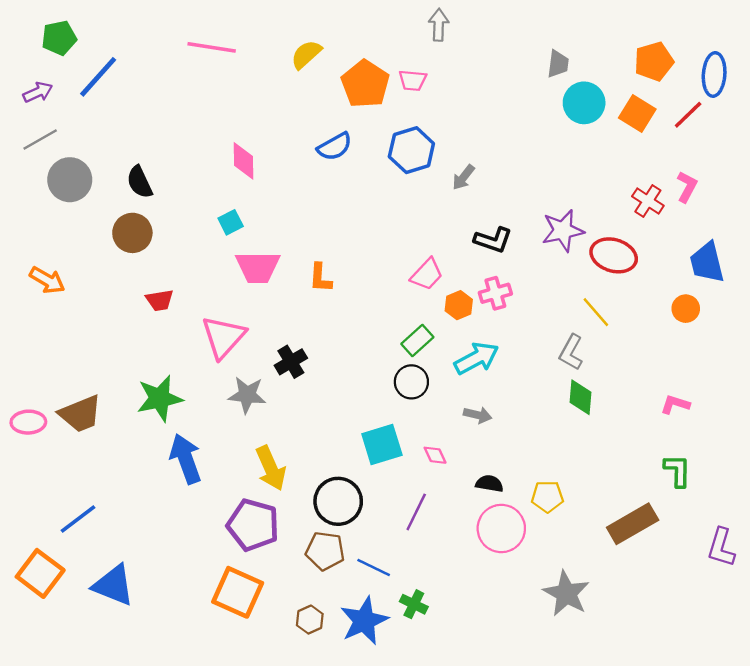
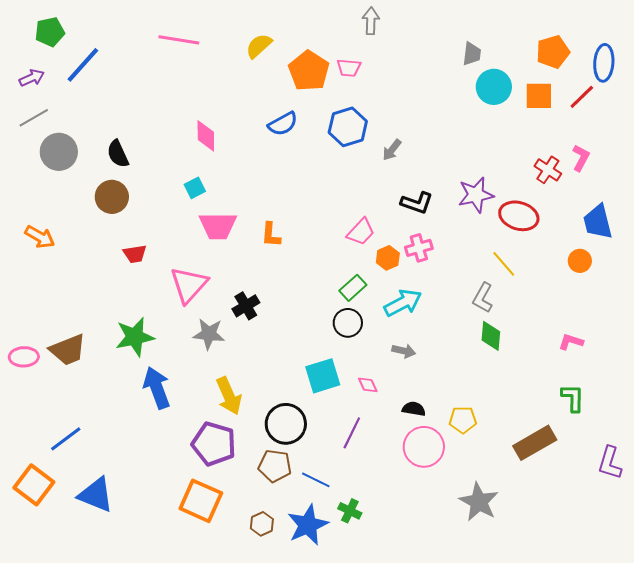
orange square: (637, 114) -> (539, 96), turned -32

